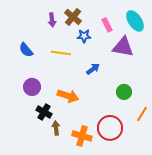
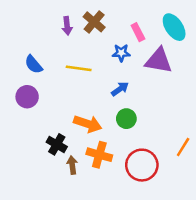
blue star: (84, 36) -> (121, 53), moved
purple circle: (32, 87) -> (27, 97), moved
green circle: (124, 92) -> (126, 119), moved
orange cross: (82, 136) -> (99, 155), moved

